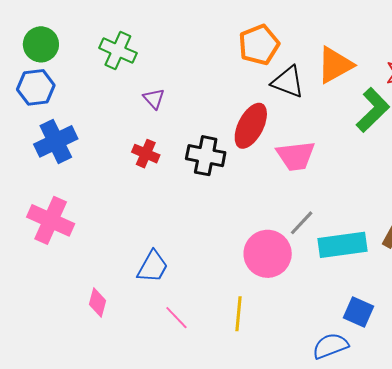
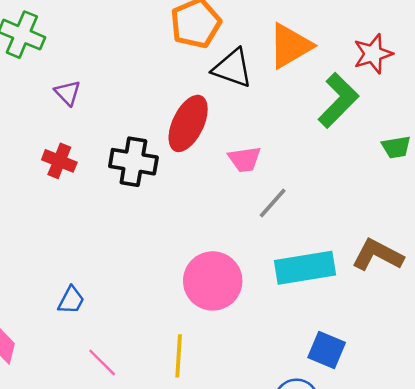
pink trapezoid: (296, 156) -> (244, 159), size x0.7
gray line: (302, 223) -> (273, 203), moved
blue trapezoid: (153, 267) -> (71, 300), size x0.7

